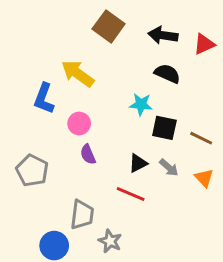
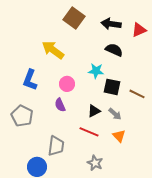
blue L-shape: (44, 99) -> (30, 80), moved
pink circle: (79, 124) -> (67, 84), moved
orange triangle: (204, 178) -> (119, 136), moved
gray star: (110, 241) -> (95, 163), moved

